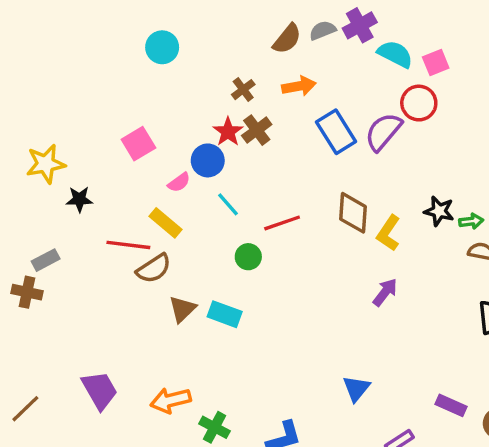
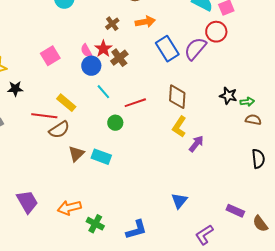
brown cross: (257, 130) -> (119, 58), moved
pink semicircle: (179, 182) -> (86, 51), moved, turned 96
yellow L-shape: (388, 233) -> (179, 127), moved

